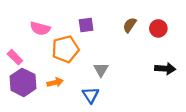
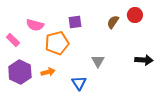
red circle: (158, 28) -> (135, 15), moved
pink rectangle: (15, 57) -> (13, 40), moved
gray triangle: (101, 70) -> (98, 61), moved

